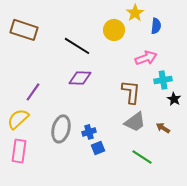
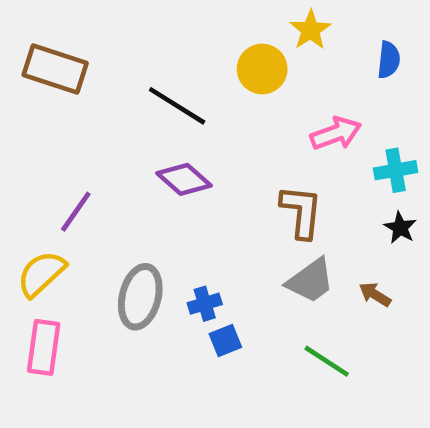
blue semicircle: (156, 26) -> (389, 60), moved
purple diamond: (80, 78) -> (184, 179), turned 40
cyan cross: (163, 80) -> (396, 170), moved

